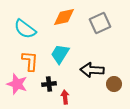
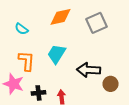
cyan semicircle: (25, 29) -> (22, 29), size x0.6
black cross: (49, 84) -> (38, 93), moved

